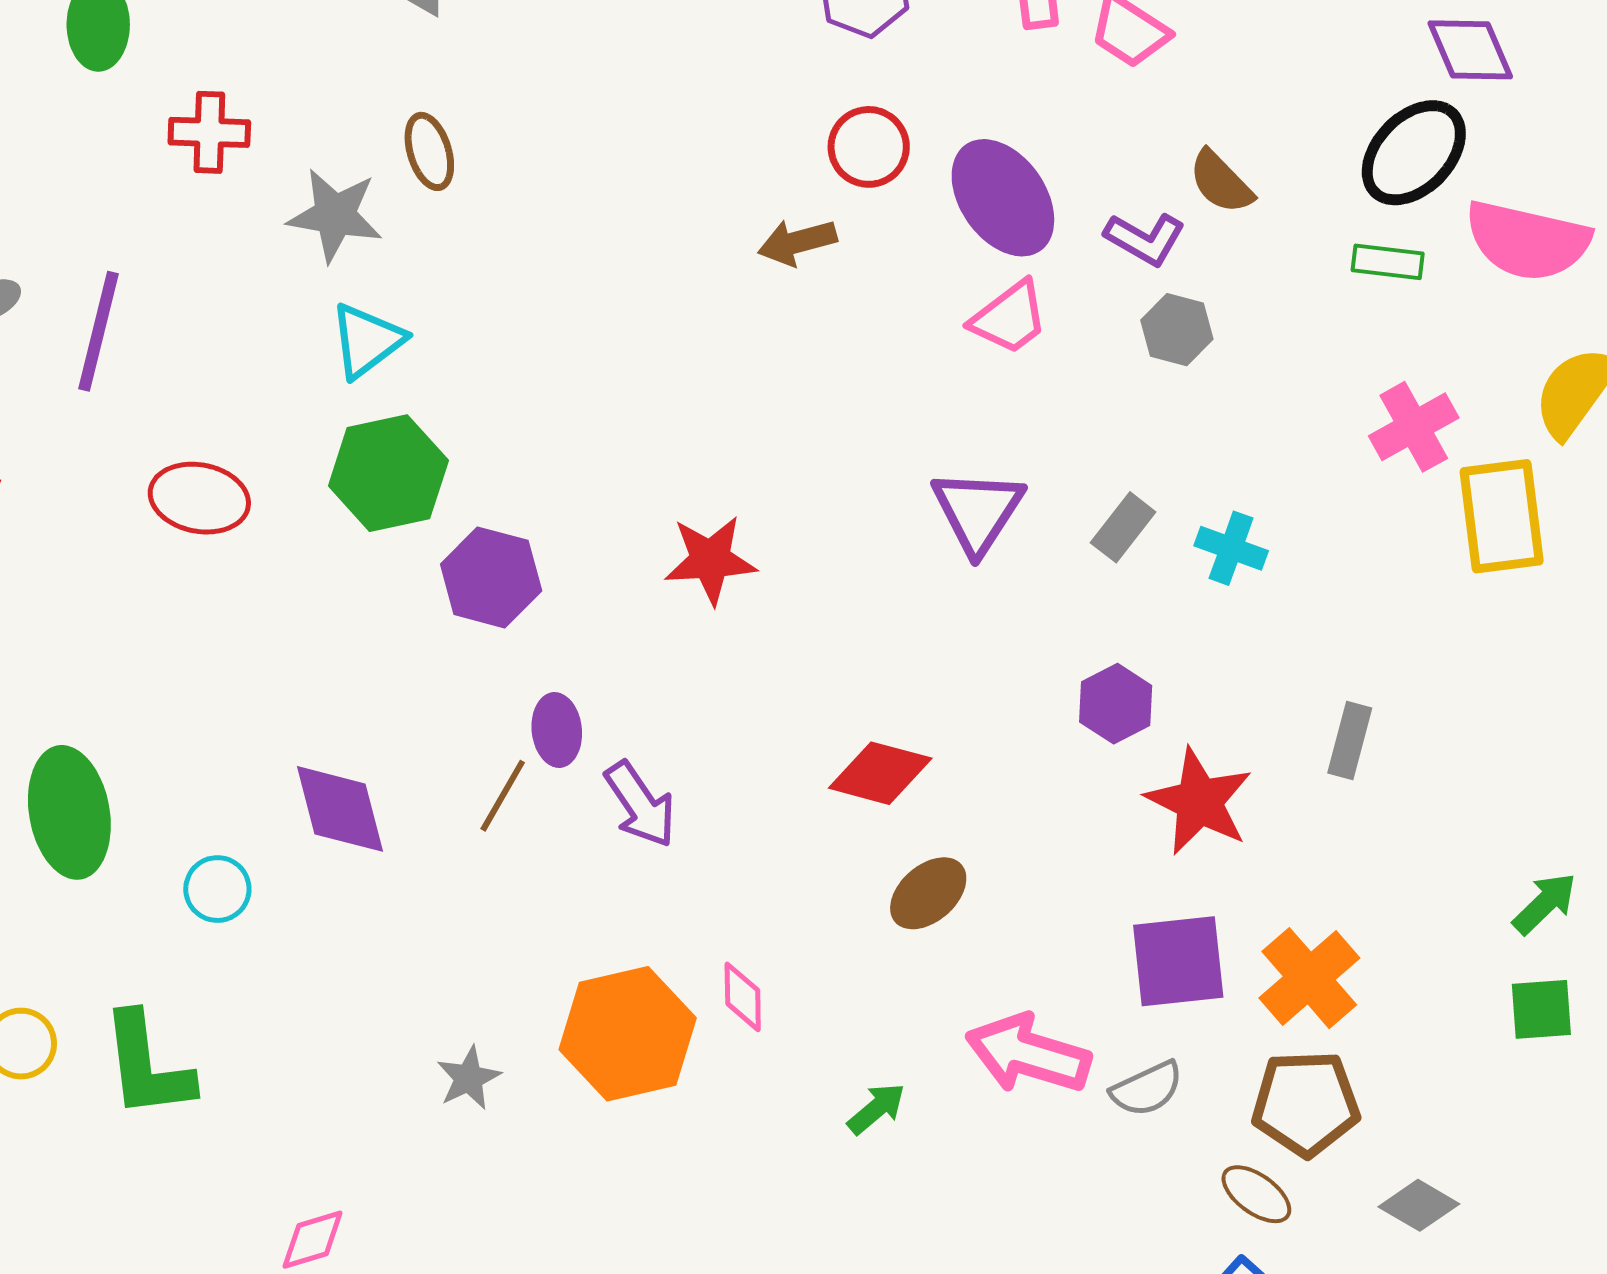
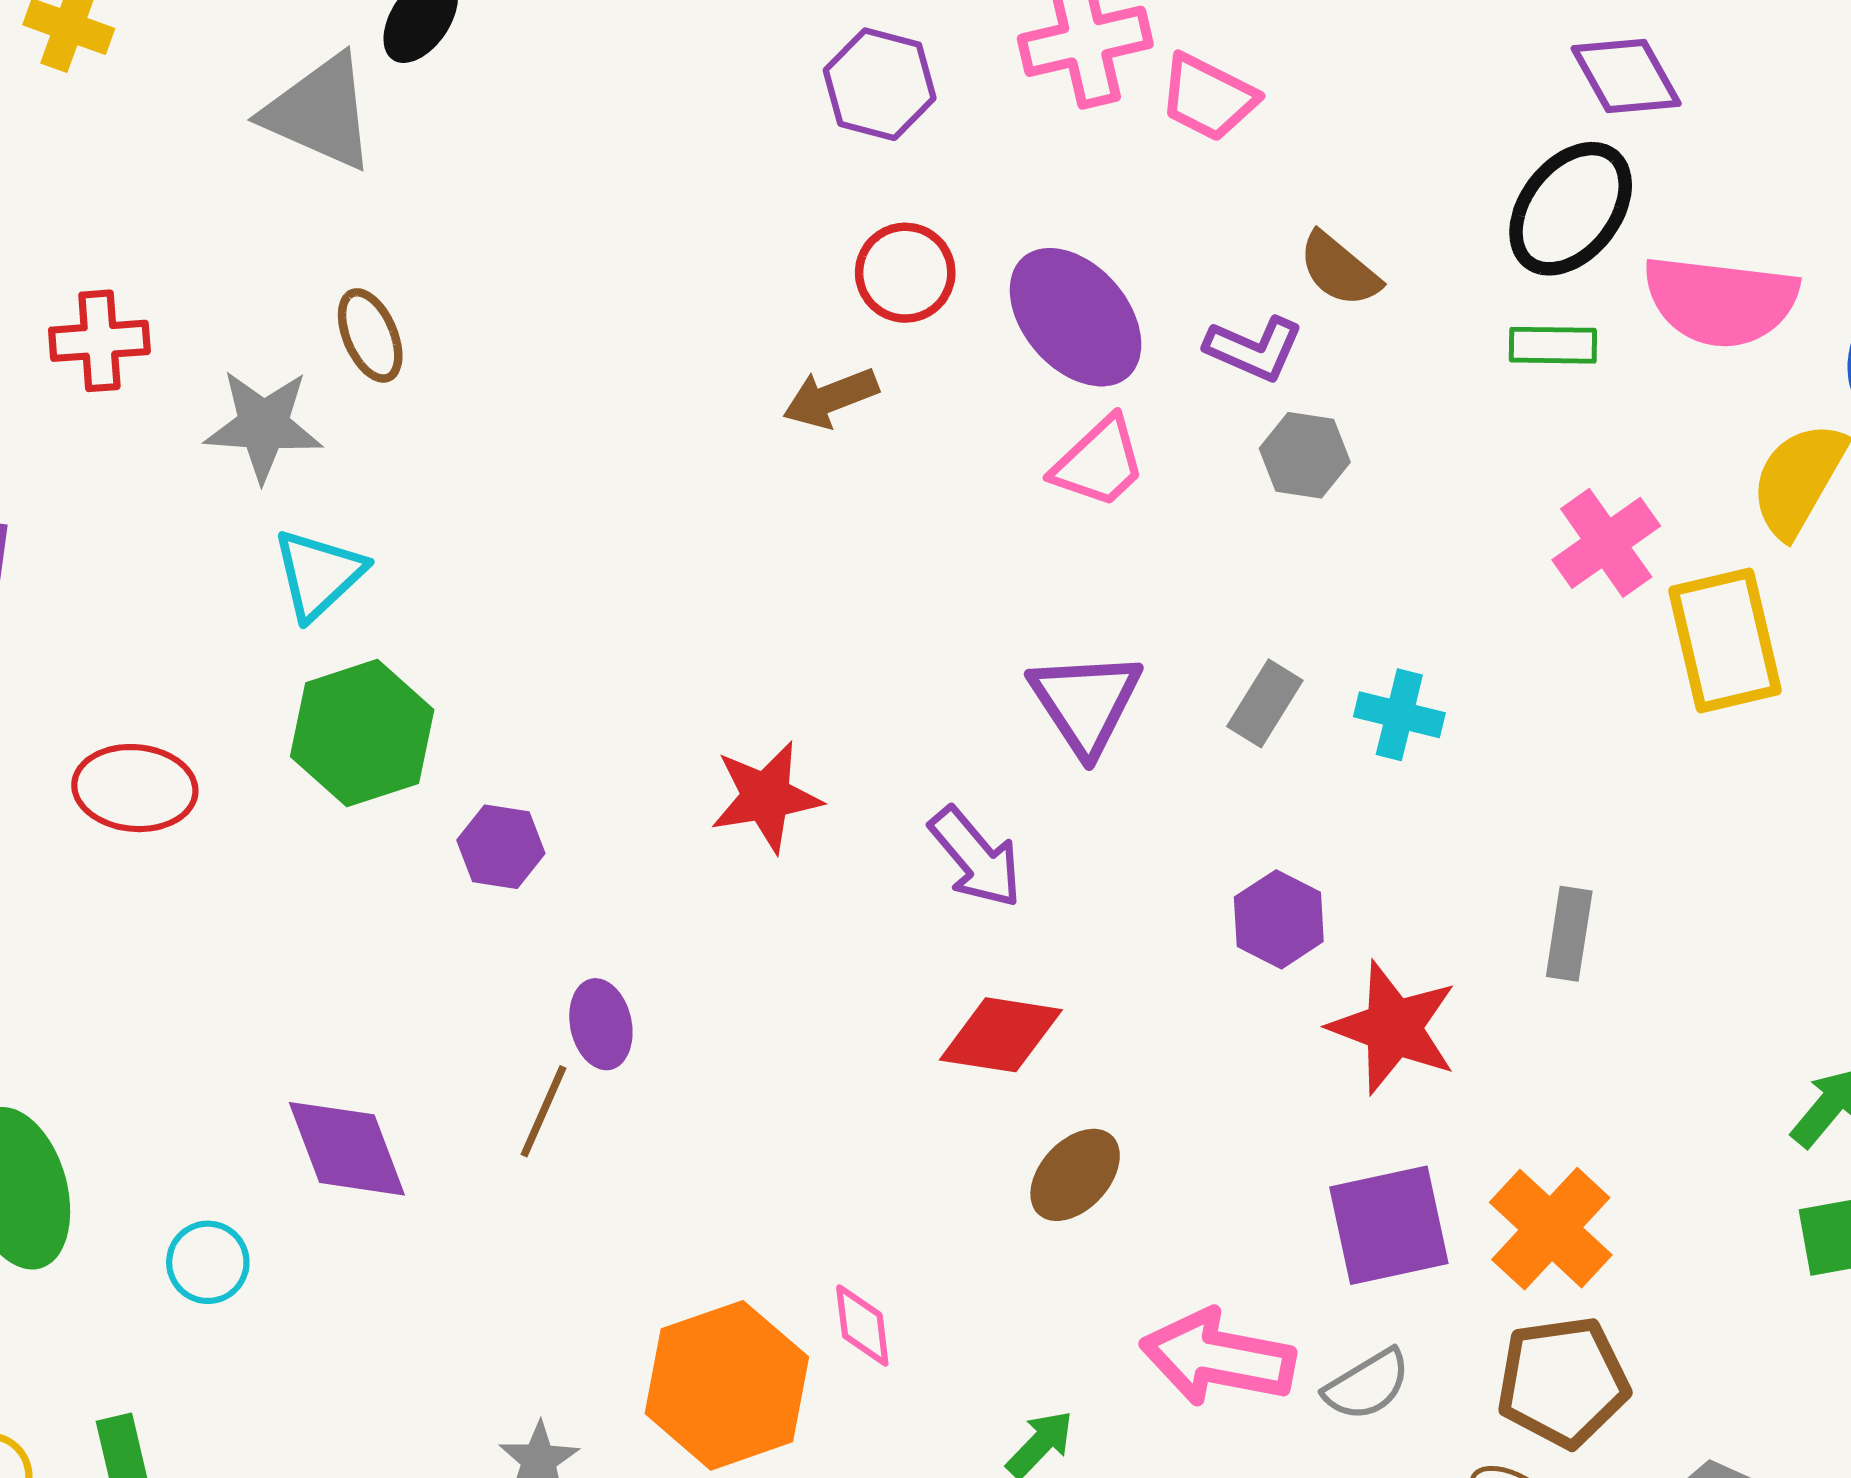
purple hexagon: (491, 577) -> (501, 847), size x0.7
purple arrow: (640, 804) -> (976, 857), moved

